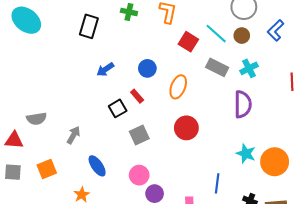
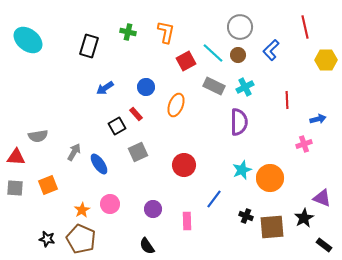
red square: (188, 42) -> (186, 61), turned 30
red circle: (186, 128) -> (184, 165), moved
cyan star: (246, 154) -> (242, 170), turned 30
blue ellipse: (97, 166) -> (99, 164), moved
pink circle: (139, 175) -> (110, 204), moved
blue line: (217, 183) -> (214, 199), turned 30

